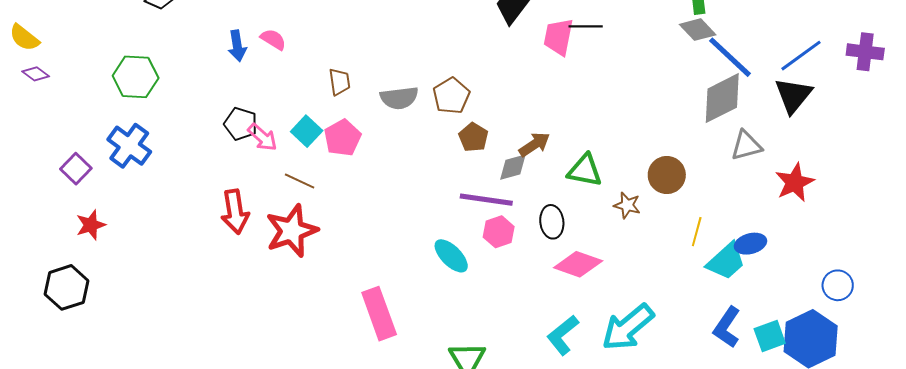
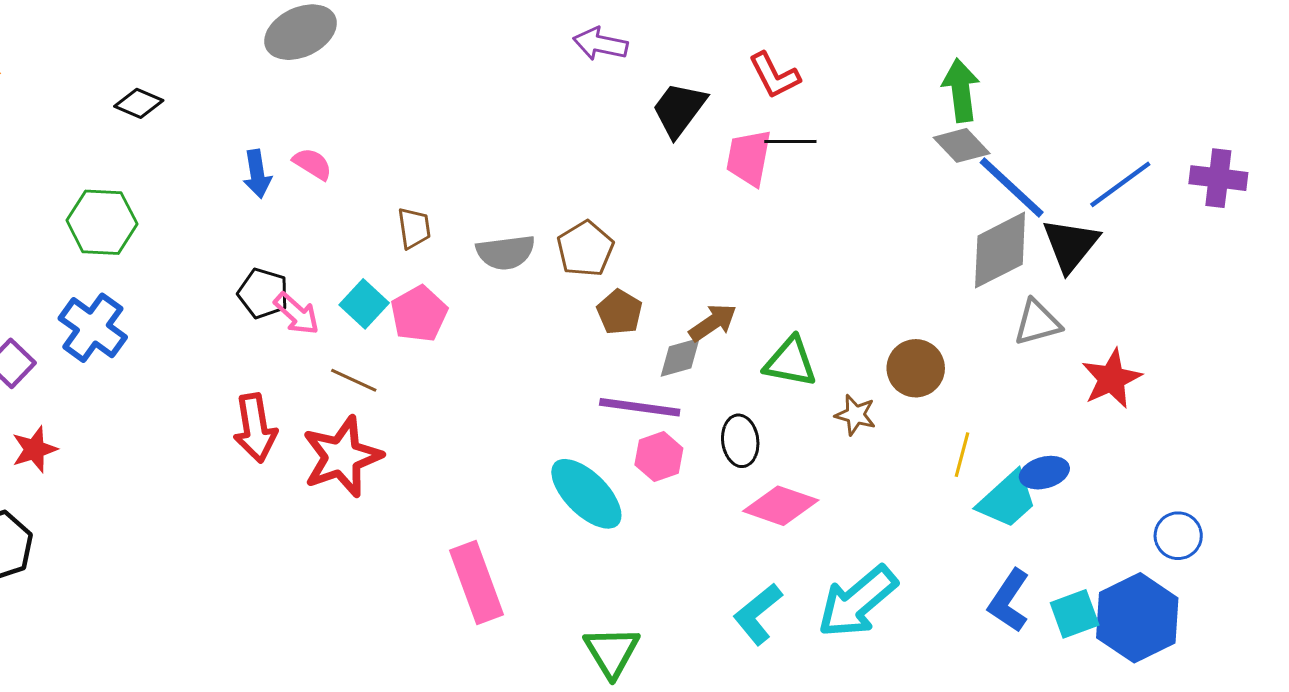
black triangle: (793, 95) -> (1071, 245), moved
cyan ellipse: (451, 256) -> (586, 494), size x1.4

